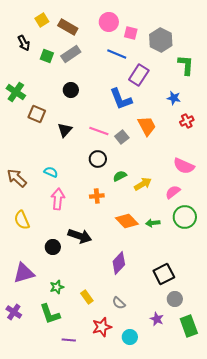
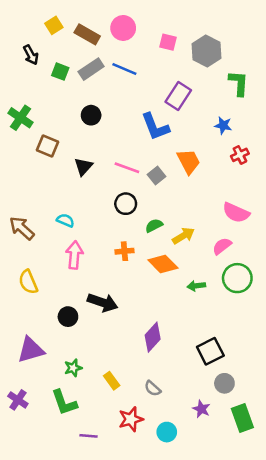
pink circle: (109, 22) -> (123, 28), moved
blue line: (117, 54) -> (124, 69), moved
orange diamond: (127, 221) -> (163, 264), moved

